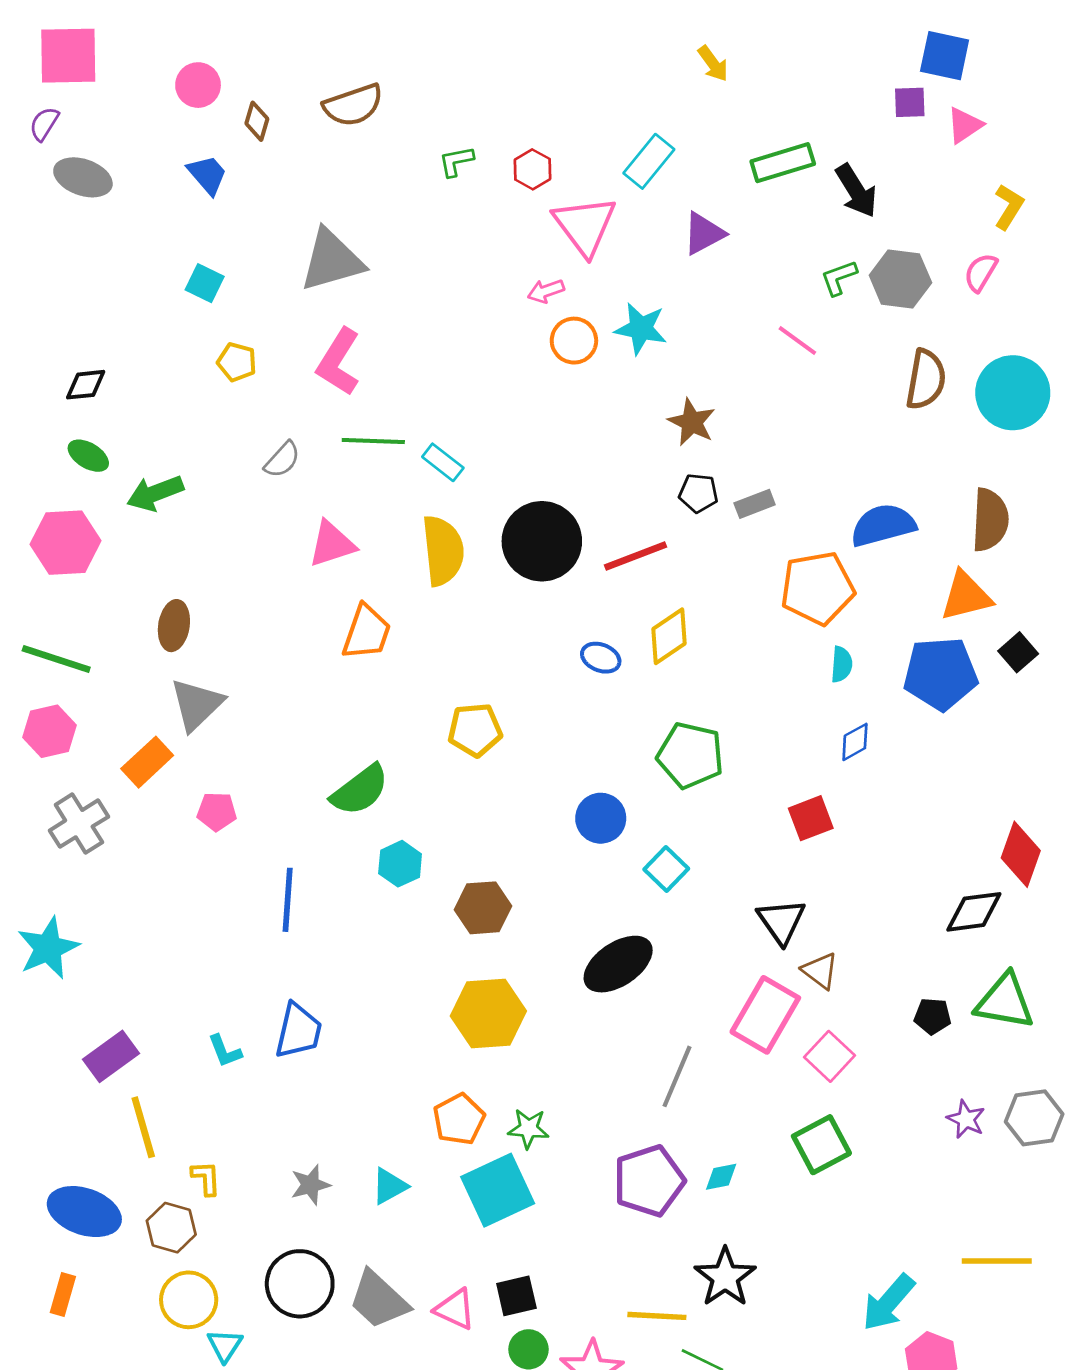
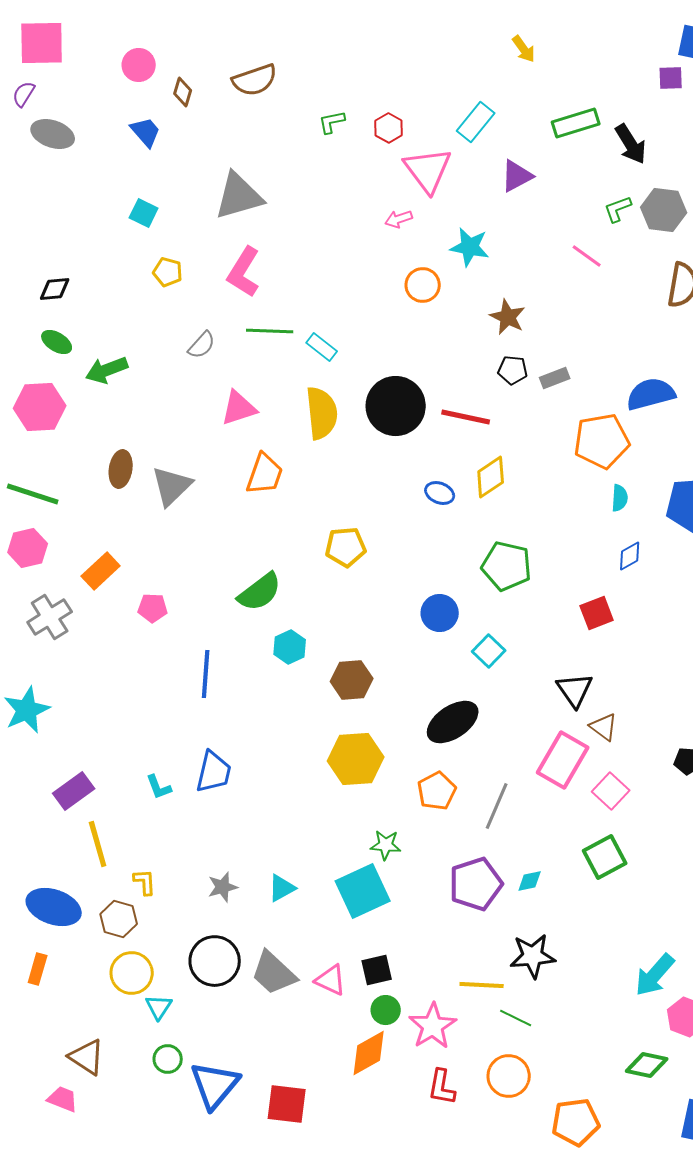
orange circle: (574, 341) -> (423, 285), moved
red line: (636, 556) -> (466, 417), turned 33
gray triangle: (197, 704) -> (172, 486), moved
orange pentagon: (459, 1119) -> (437, 791), moved
black star: (725, 1277) -> (533, 956), turned 30

